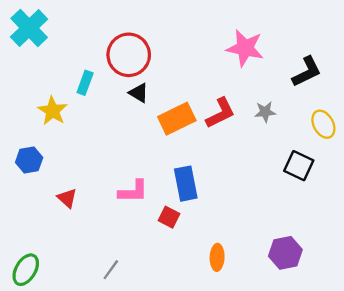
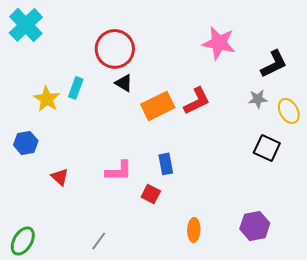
cyan rectangle: (85, 83) -> (76, 88), moved
gray star: (265, 112) -> (258, 99), moved
blue rectangle: (186, 184) -> (166, 164), size x0.7

